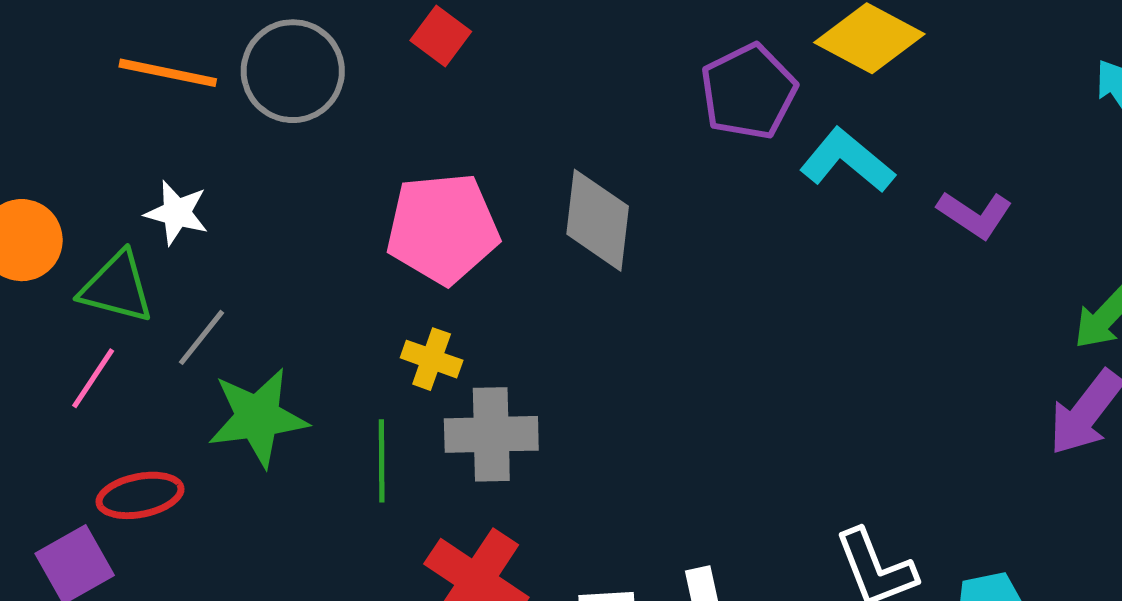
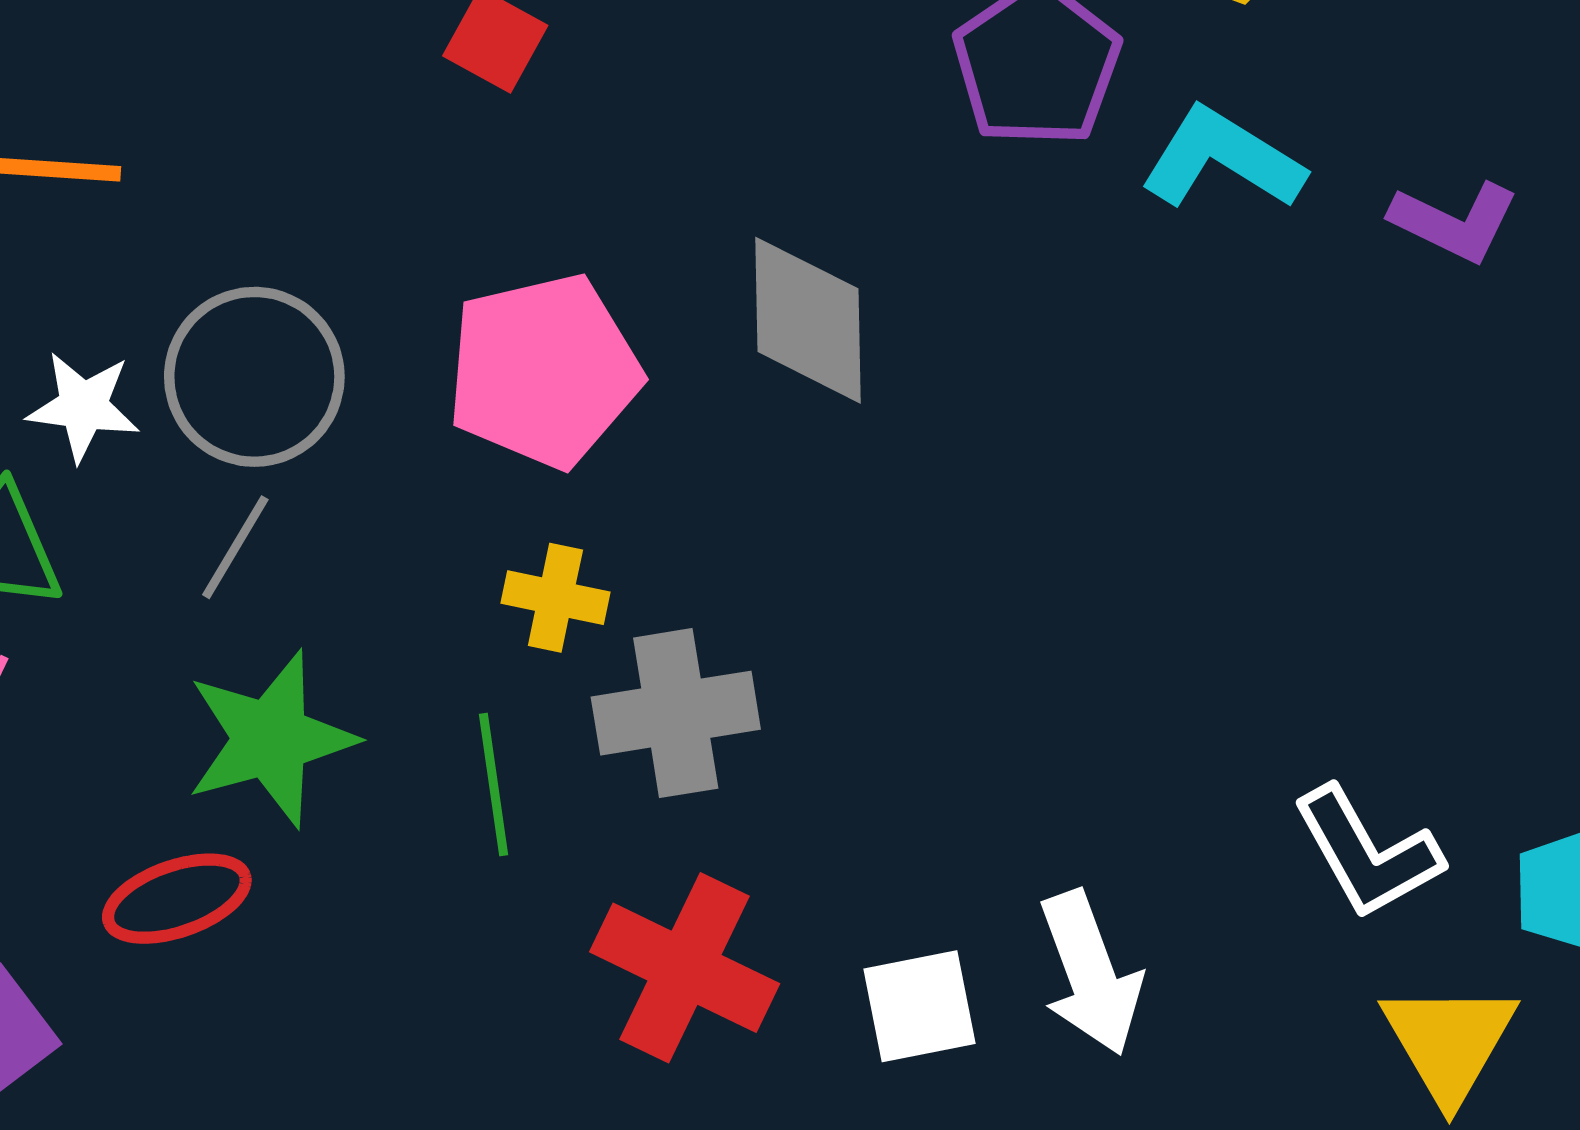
gray circle: (293, 71) -> (254, 377), moved
gray line: (202, 337) -> (235, 547), moved
red ellipse: (140, 495) -> (177, 899), moved

